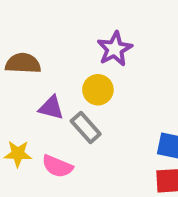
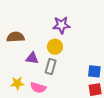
purple star: (115, 49) -> (61, 25), turned 30
gray rectangle: (86, 127) -> (51, 66), turned 63

